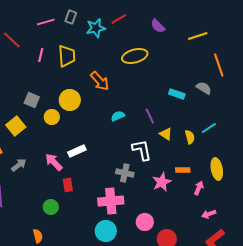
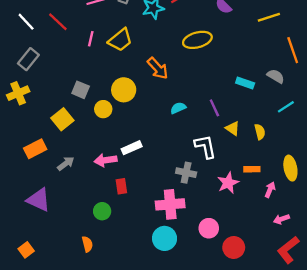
yellow trapezoid: (67, 56) -> (120, 40), turned 55
cyan line: (209, 128) -> (286, 107), moved
pink arrow: (54, 162) -> (106, 160), turned -54

